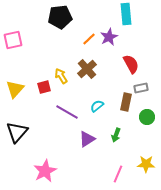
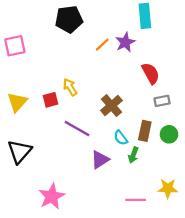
brown cross: (87, 69) -> (111, 106), moved
brown rectangle: (126, 102) -> (145, 131), moved
cyan semicircle: (97, 106) -> (121, 138), moved, turned -88
pink line: (118, 174) -> (136, 200), turned 66

